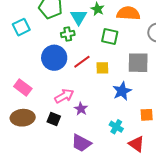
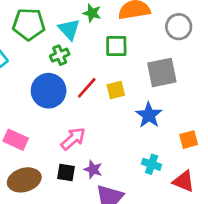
purple star: (81, 109) -> (93, 169), moved

